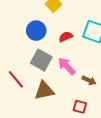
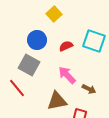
gray square: (41, 60) -> (29, 65), moved
brown triangle: (44, 91) -> (57, 101), moved

